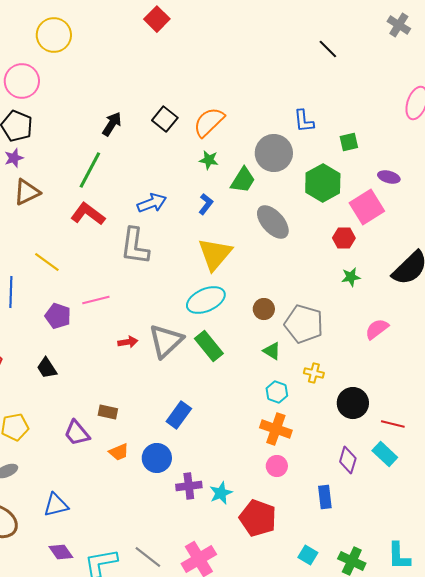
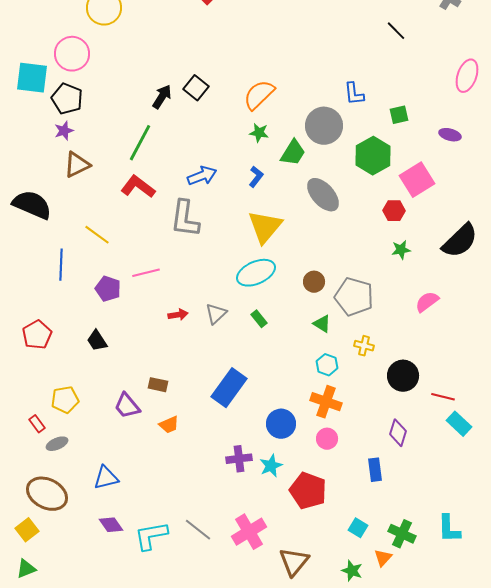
black line: (328, 49) -> (396, 31), moved
black square: (165, 119) -> (196, 88), moved
purple ellipse: (389, 177) -> (450, 135), moved
gray triangle: (166, 341) -> (216, 314), size x0.6
green rectangle: (209, 346) -> (259, 319), size x0.6
blue rectangle: (179, 415) -> (229, 388), size x1.4
cyan rectangle: (385, 454) -> (459, 424), moved
blue circle: (157, 458) -> (281, 424), moved

